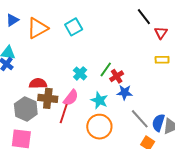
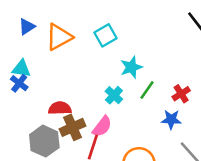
red cross: (117, 76) -> (181, 94), moved
brown cross: (48, 98) -> (72, 127), turned -30
cyan star: (99, 100) -> (131, 67), moved, turned 30

